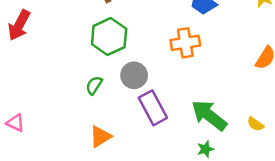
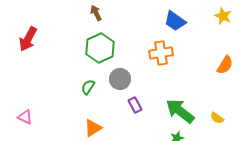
purple rectangle: (153, 108) -> (135, 105), size x0.6

